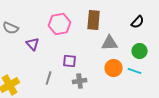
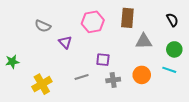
black semicircle: (138, 22) -> (172, 20), turned -72
orange circle: (114, 68) -> (142, 75), moved
gray line: (49, 78) -> (82, 77), turned 56

